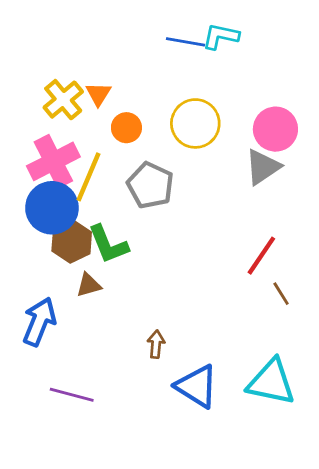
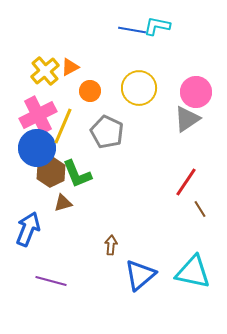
orange triangle: (98, 94) -> (70, 67), turned 30
blue triangle: (197, 386) -> (140, 275), turned 48

